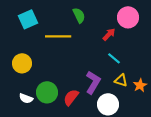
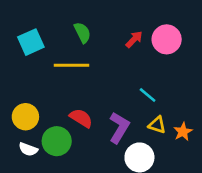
green semicircle: (79, 15) -> (82, 33), moved
red arrow: (109, 34) -> (134, 39), moved
yellow circle: (22, 63) -> (25, 117), moved
red semicircle: (71, 97) -> (81, 118), moved, turned 84

